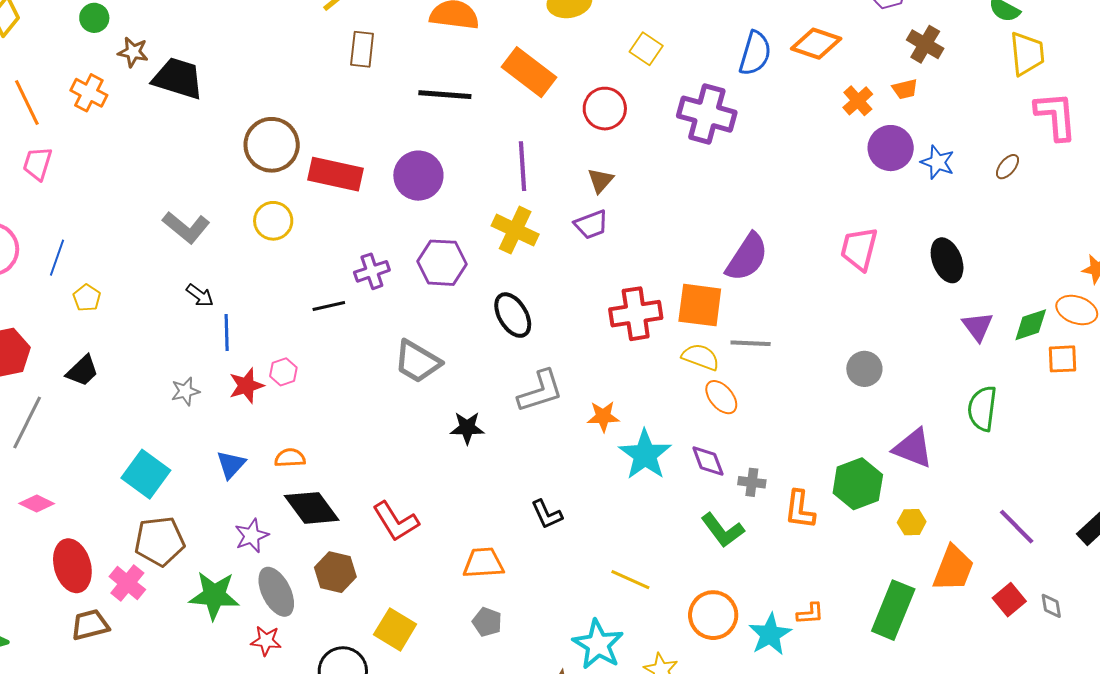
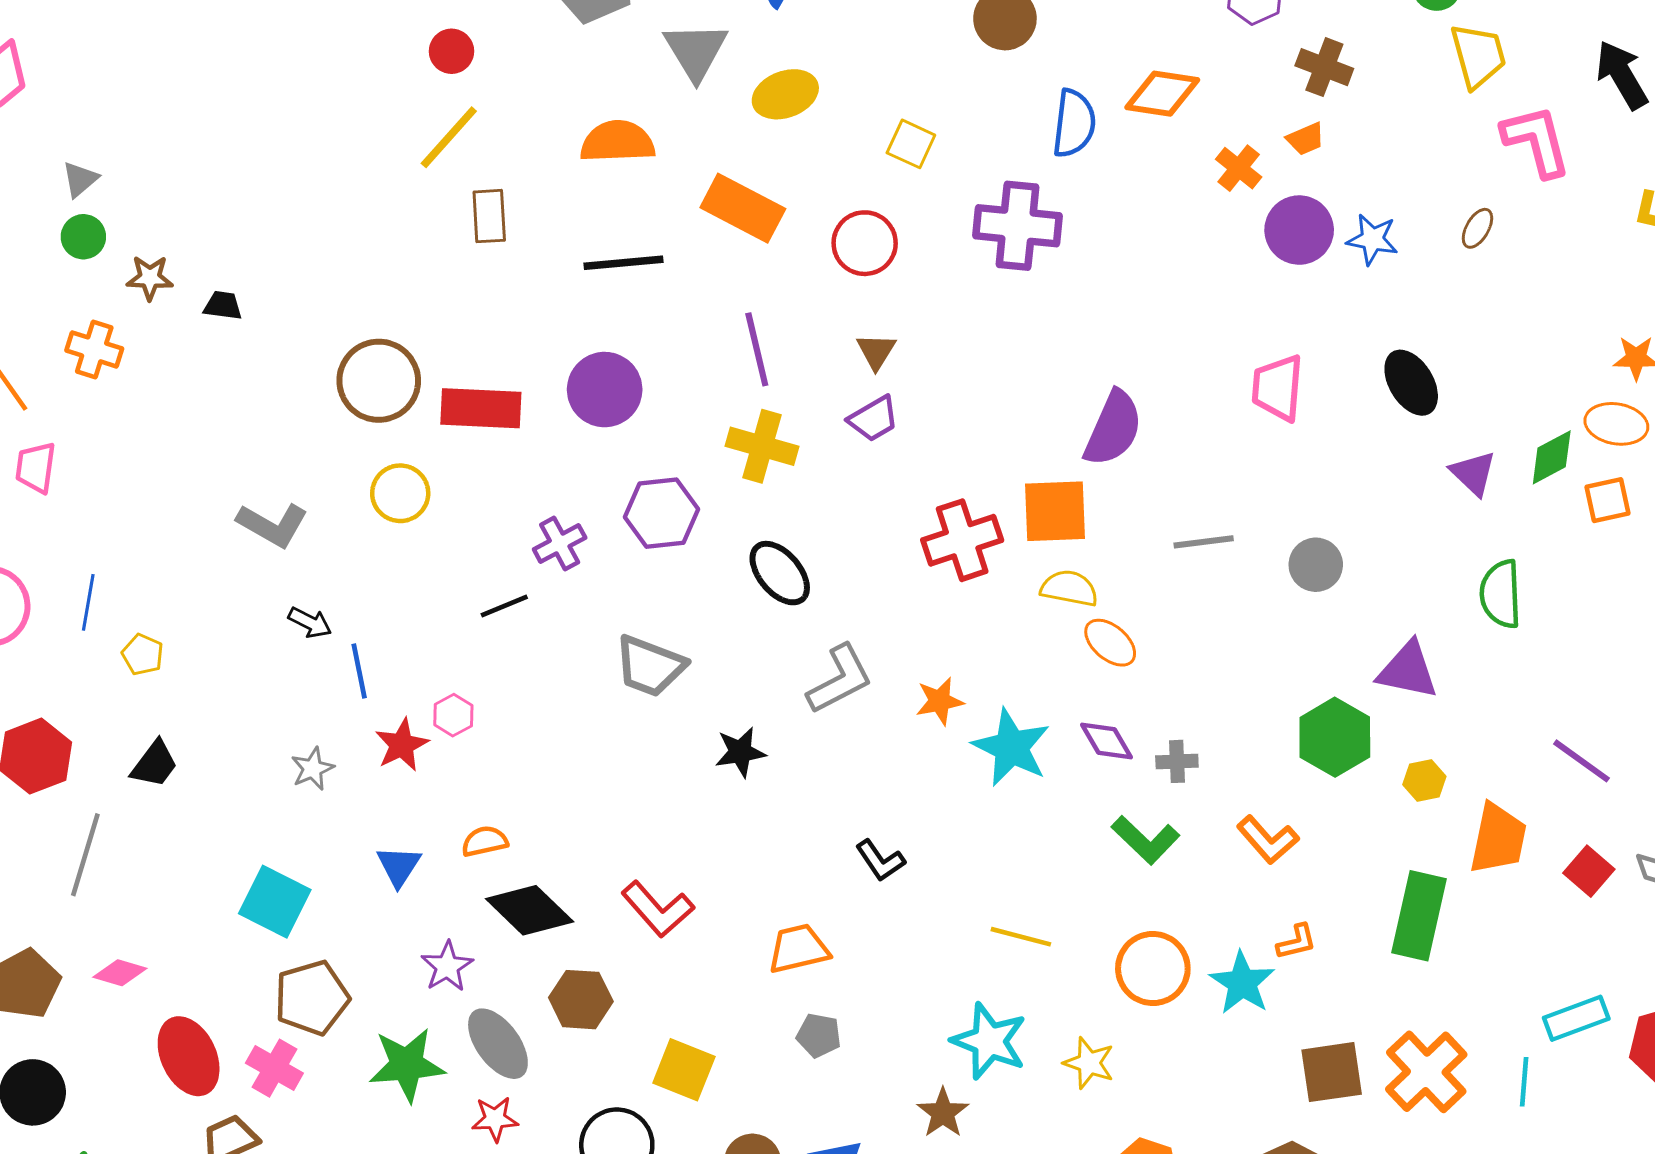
black trapezoid: (178, 78) -> (223, 305), size x0.5
gray line: (751, 343) -> (1204, 542), moved
orange L-shape: (800, 510) -> (1268, 840), moved, turned -39

